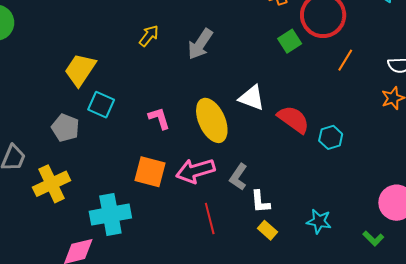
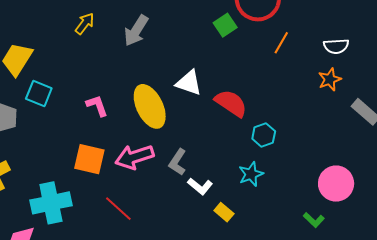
cyan hexagon: (331, 137) -> (264, 135), moved
white L-shape: (260, 202) -> (200, 186), turned -45
red line: (210, 219) -> (118, 209), moved, turned -32
cyan star: (319, 221) -> (251, 174), moved, turned -30
yellow rectangle: (267, 230) -> (224, 212), moved

